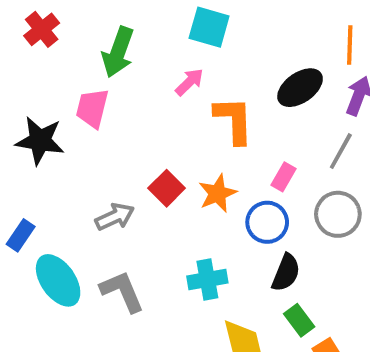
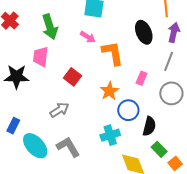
green arrow: (118, 52) -> (50, 27), turned -30
pink arrow: (189, 82) -> (88, 37), turned 84
black ellipse: (300, 88) -> (144, 32), turned -70
red square: (167, 188) -> (73, 77), moved
blue circle: (267, 222) -> (128, 110), moved

